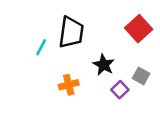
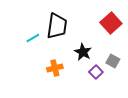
cyan line: (41, 47) -> (33, 38), turned 32

